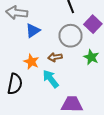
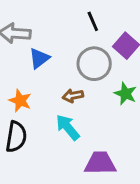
orange star: (31, 62) -> (20, 101), moved

